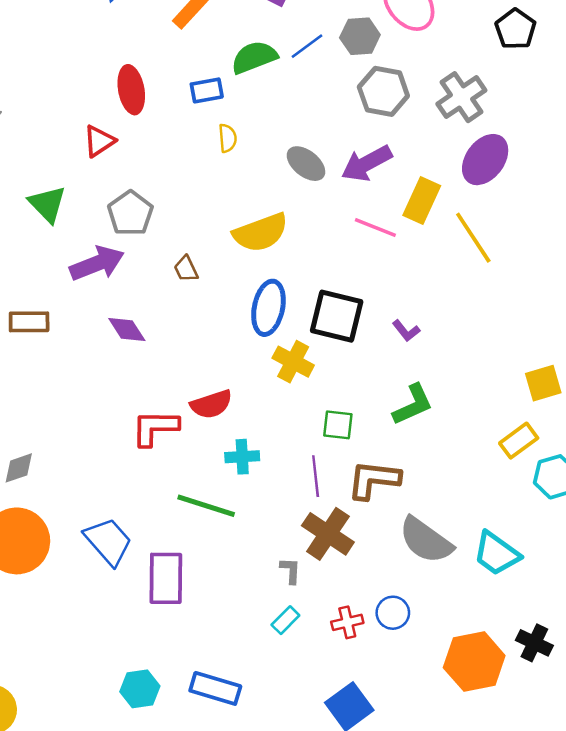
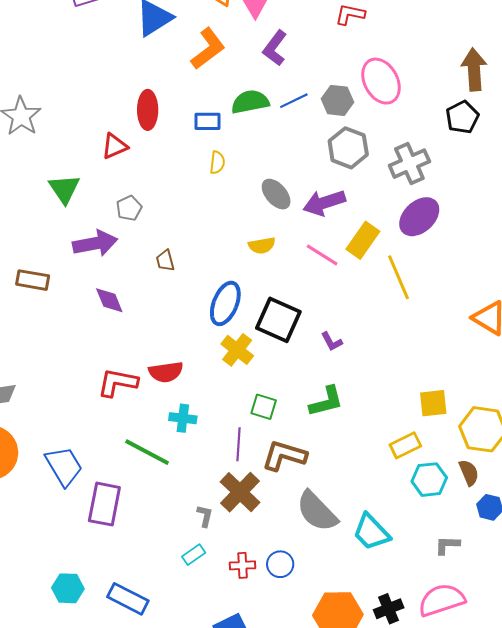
gray pentagon: (130, 213) -> (129, 208), size x0.7
yellow semicircle: (261, 233) -> (262, 245), moved, size x0.6
black cross: (534, 643) -> (389, 609), turned 32

